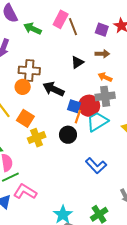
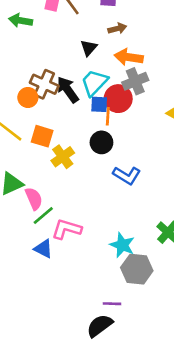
brown cross: (29, 70) -> (44, 84), moved, turned 35
orange arrow: (105, 77) -> (129, 57), size x1.5
black arrow: (54, 89) -> (68, 90), turned 45
cyan trapezoid: (97, 122) -> (94, 83), moved
blue L-shape: (96, 166) -> (127, 175), moved

